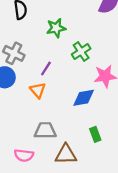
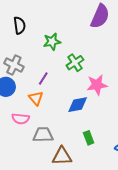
pink semicircle: (24, 155) -> (21, 119), moved

